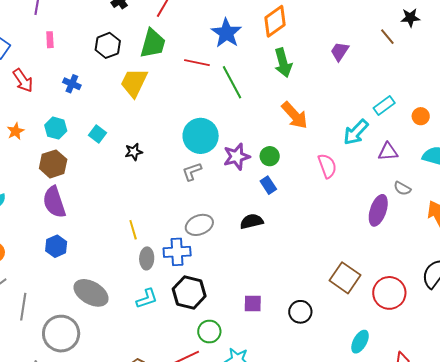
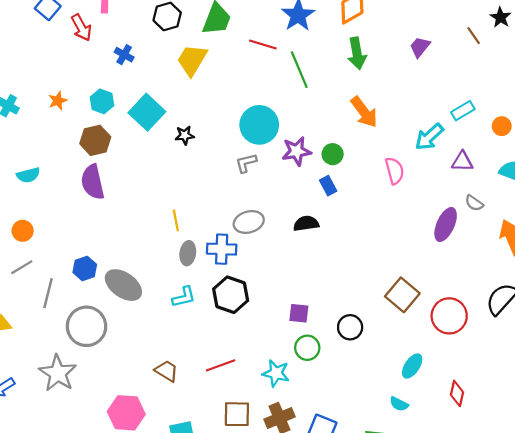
black star: (410, 18) -> (501, 17), turned 30
red arrow: (23, 80) -> (81, 28), moved
cyan square: (97, 134) -> (147, 112), size x1.8
blue hexagon: (56, 246) -> (85, 268), moved
green circle: (209, 332) -> (307, 348), moved

